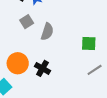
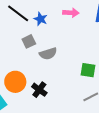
gray semicircle: (47, 32) -> (48, 54), turned 48

